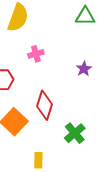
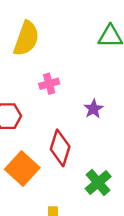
purple star: (84, 69) -> (93, 109), moved

